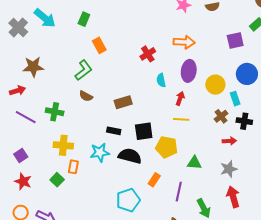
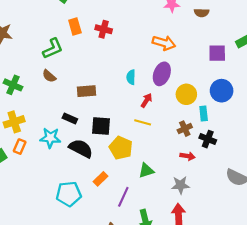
red cross: (148, 54) -> (104, 29), moved, turned 35
yellow cross: (63, 145) -> (14, 122), turned -36
green triangle: (194, 163) -> (146, 171), turned -35

